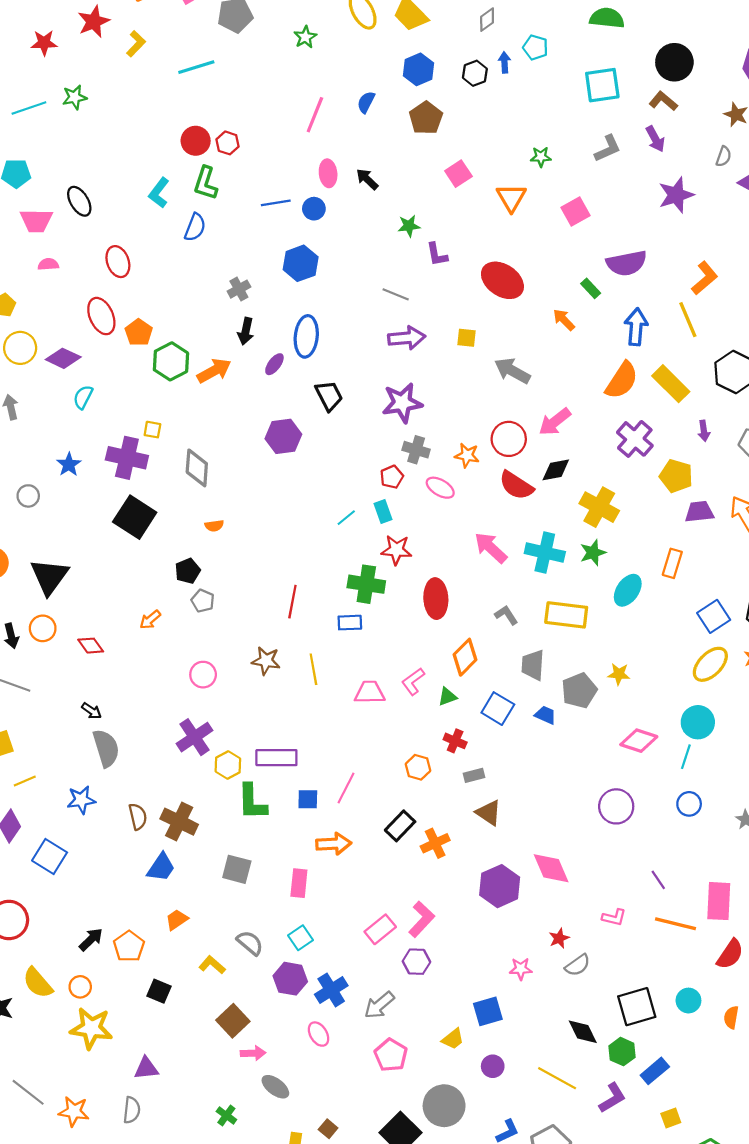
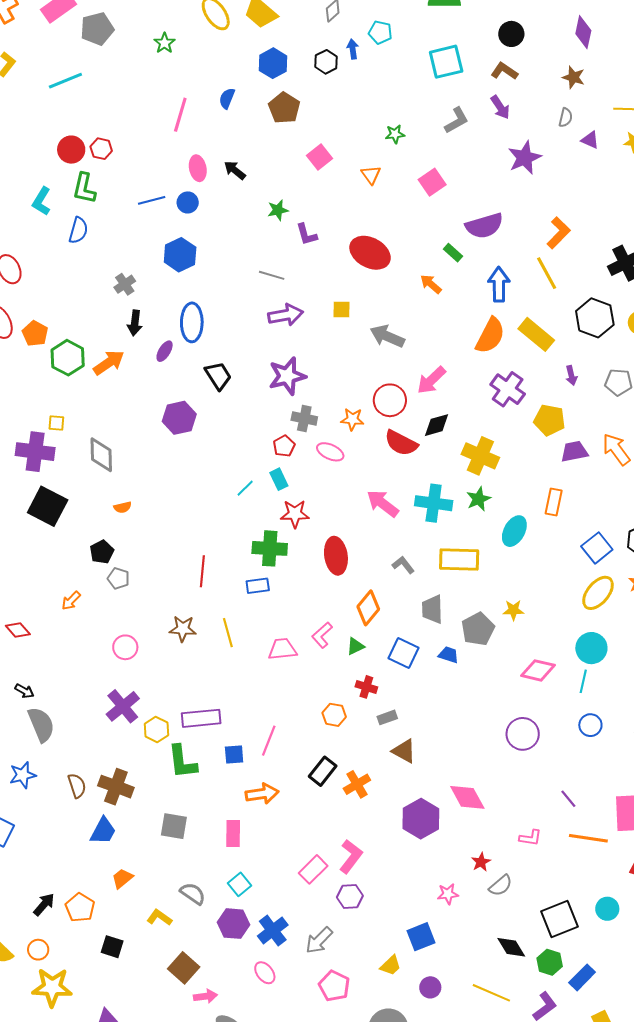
black circle: (674, 62) -> (511, 34), size x0.7
orange triangle: (511, 198) -> (371, 175), size x0.7

